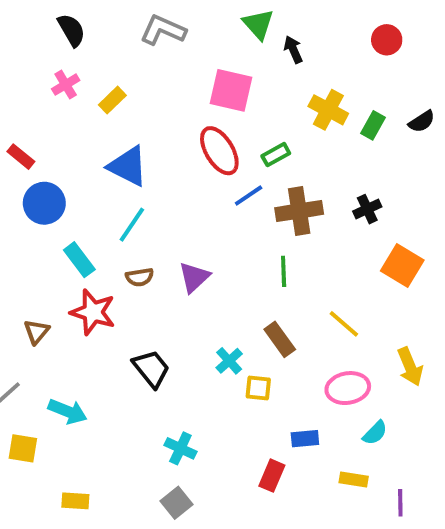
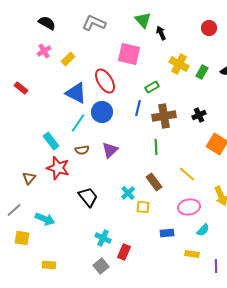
black semicircle: (72, 30) -> (47, 23), turned -30
red ellipse: (219, 151) -> (105, 81), moved
blue line: (249, 195) -> (138, 108), turned -42
blue circle: (44, 203) -> (102, 112), moved
red rectangle: (272, 476) -> (124, 252), moved

